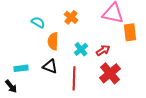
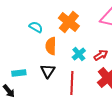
orange cross: (71, 17) -> (69, 22), size x1.5
black triangle: (50, 66) -> (48, 71), turned 42

